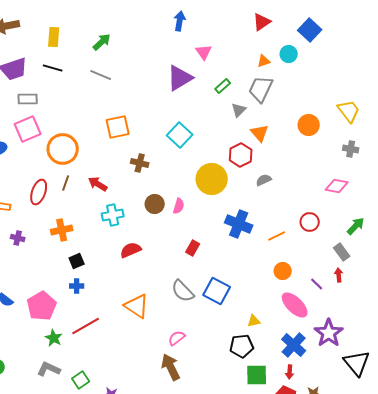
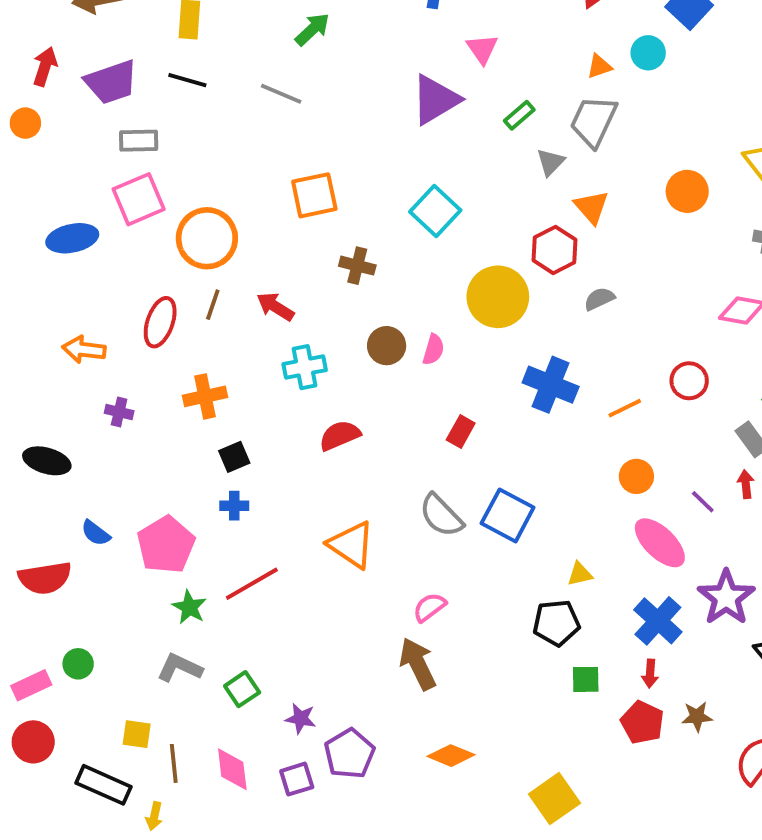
green arrow: (102, 42) -> (312, 29), moved
green square: (257, 375) -> (586, 679), size x0.7

